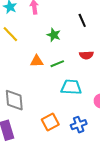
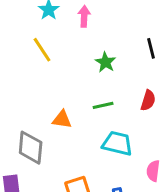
red semicircle: (86, 55) -> (148, 100), turned -80
orange triangle: (37, 61) -> (62, 119), moved

